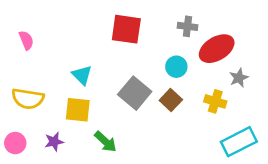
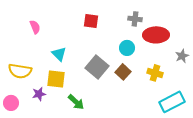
red square: (126, 29) -> (91, 21), size x0.7
pink semicircle: (26, 40) -> (35, 27), moved
red ellipse: (217, 49) -> (156, 35), turned 30
gray star: (239, 78) -> (182, 56), moved
purple star: (54, 142) -> (39, 94), moved

